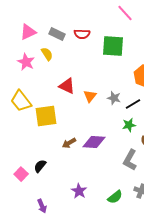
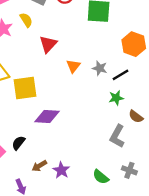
red triangle: (67, 86) -> (48, 44), moved, turned 48
purple diamond: (94, 142) -> (47, 117), moved
brown arrow: (69, 143) -> (39, 166), moved
green semicircle: (115, 197) -> (101, 177), turned 77

